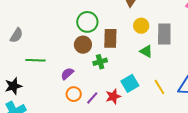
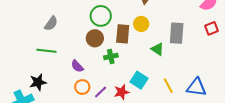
yellow circle: (141, 26) -> (141, 24), moved
gray semicircle: (16, 35) -> (51, 23), moved
purple semicircle: (67, 74) -> (77, 66), turned -96
cyan square: (130, 83) -> (139, 80), turned -30
black star: (13, 86) -> (38, 82), moved

